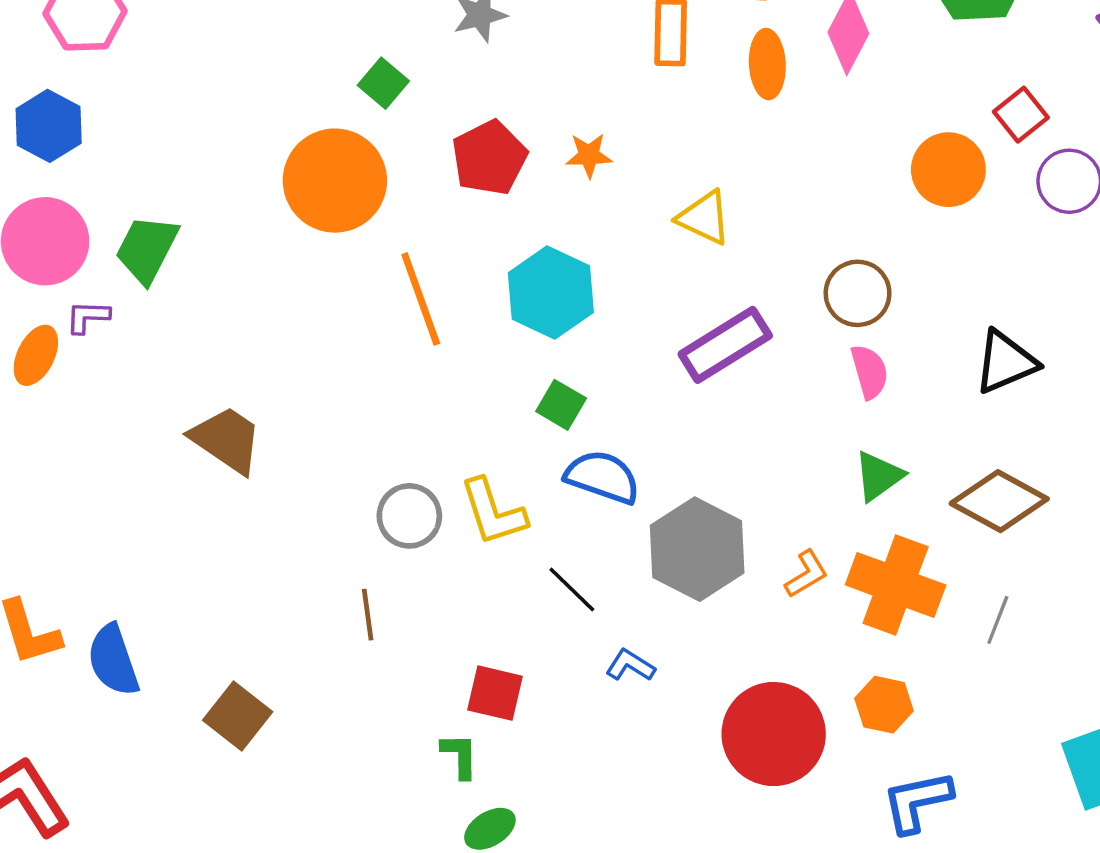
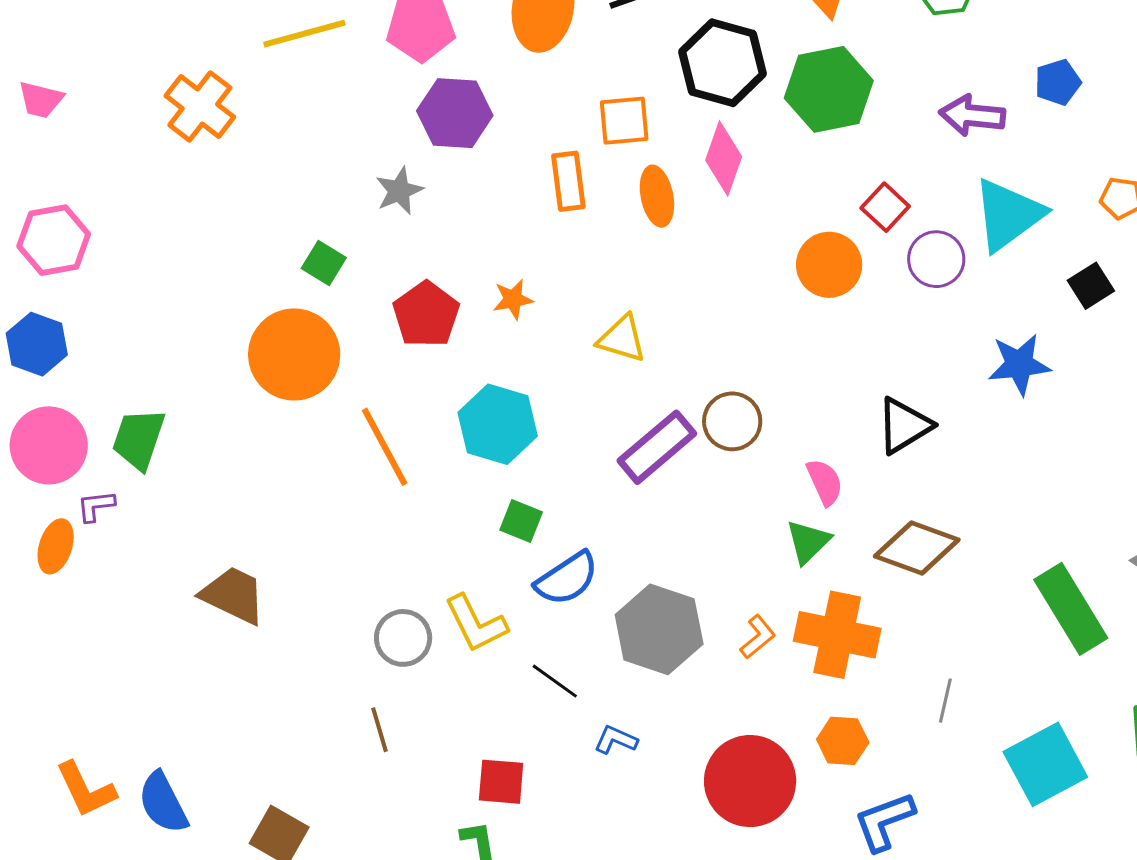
brown circle: (858, 293) -> (732, 421), moved
pink semicircle: (870, 372) -> (825, 482), moved
blue semicircle: (603, 477) -> (567, 579), turned 136
gray line: (998, 620) -> (945, 701), moved

